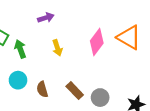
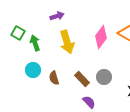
yellow arrow: (57, 48) -> (67, 42), size x1.6
gray circle: (100, 98) -> (104, 77), moved

